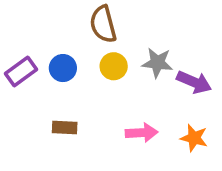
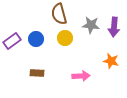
gray star: (157, 63) -> (91, 25), moved
purple arrow: (194, 82) -> (114, 27), moved, turned 72
orange star: (194, 138) -> (111, 61), moved

